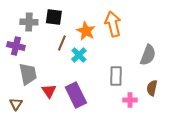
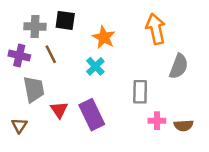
orange arrow: (113, 24) -> (156, 29), moved
brown line: (62, 43) -> (51, 54), moved, turned -49
brown semicircle: (152, 88) -> (184, 125), moved, turned -105

